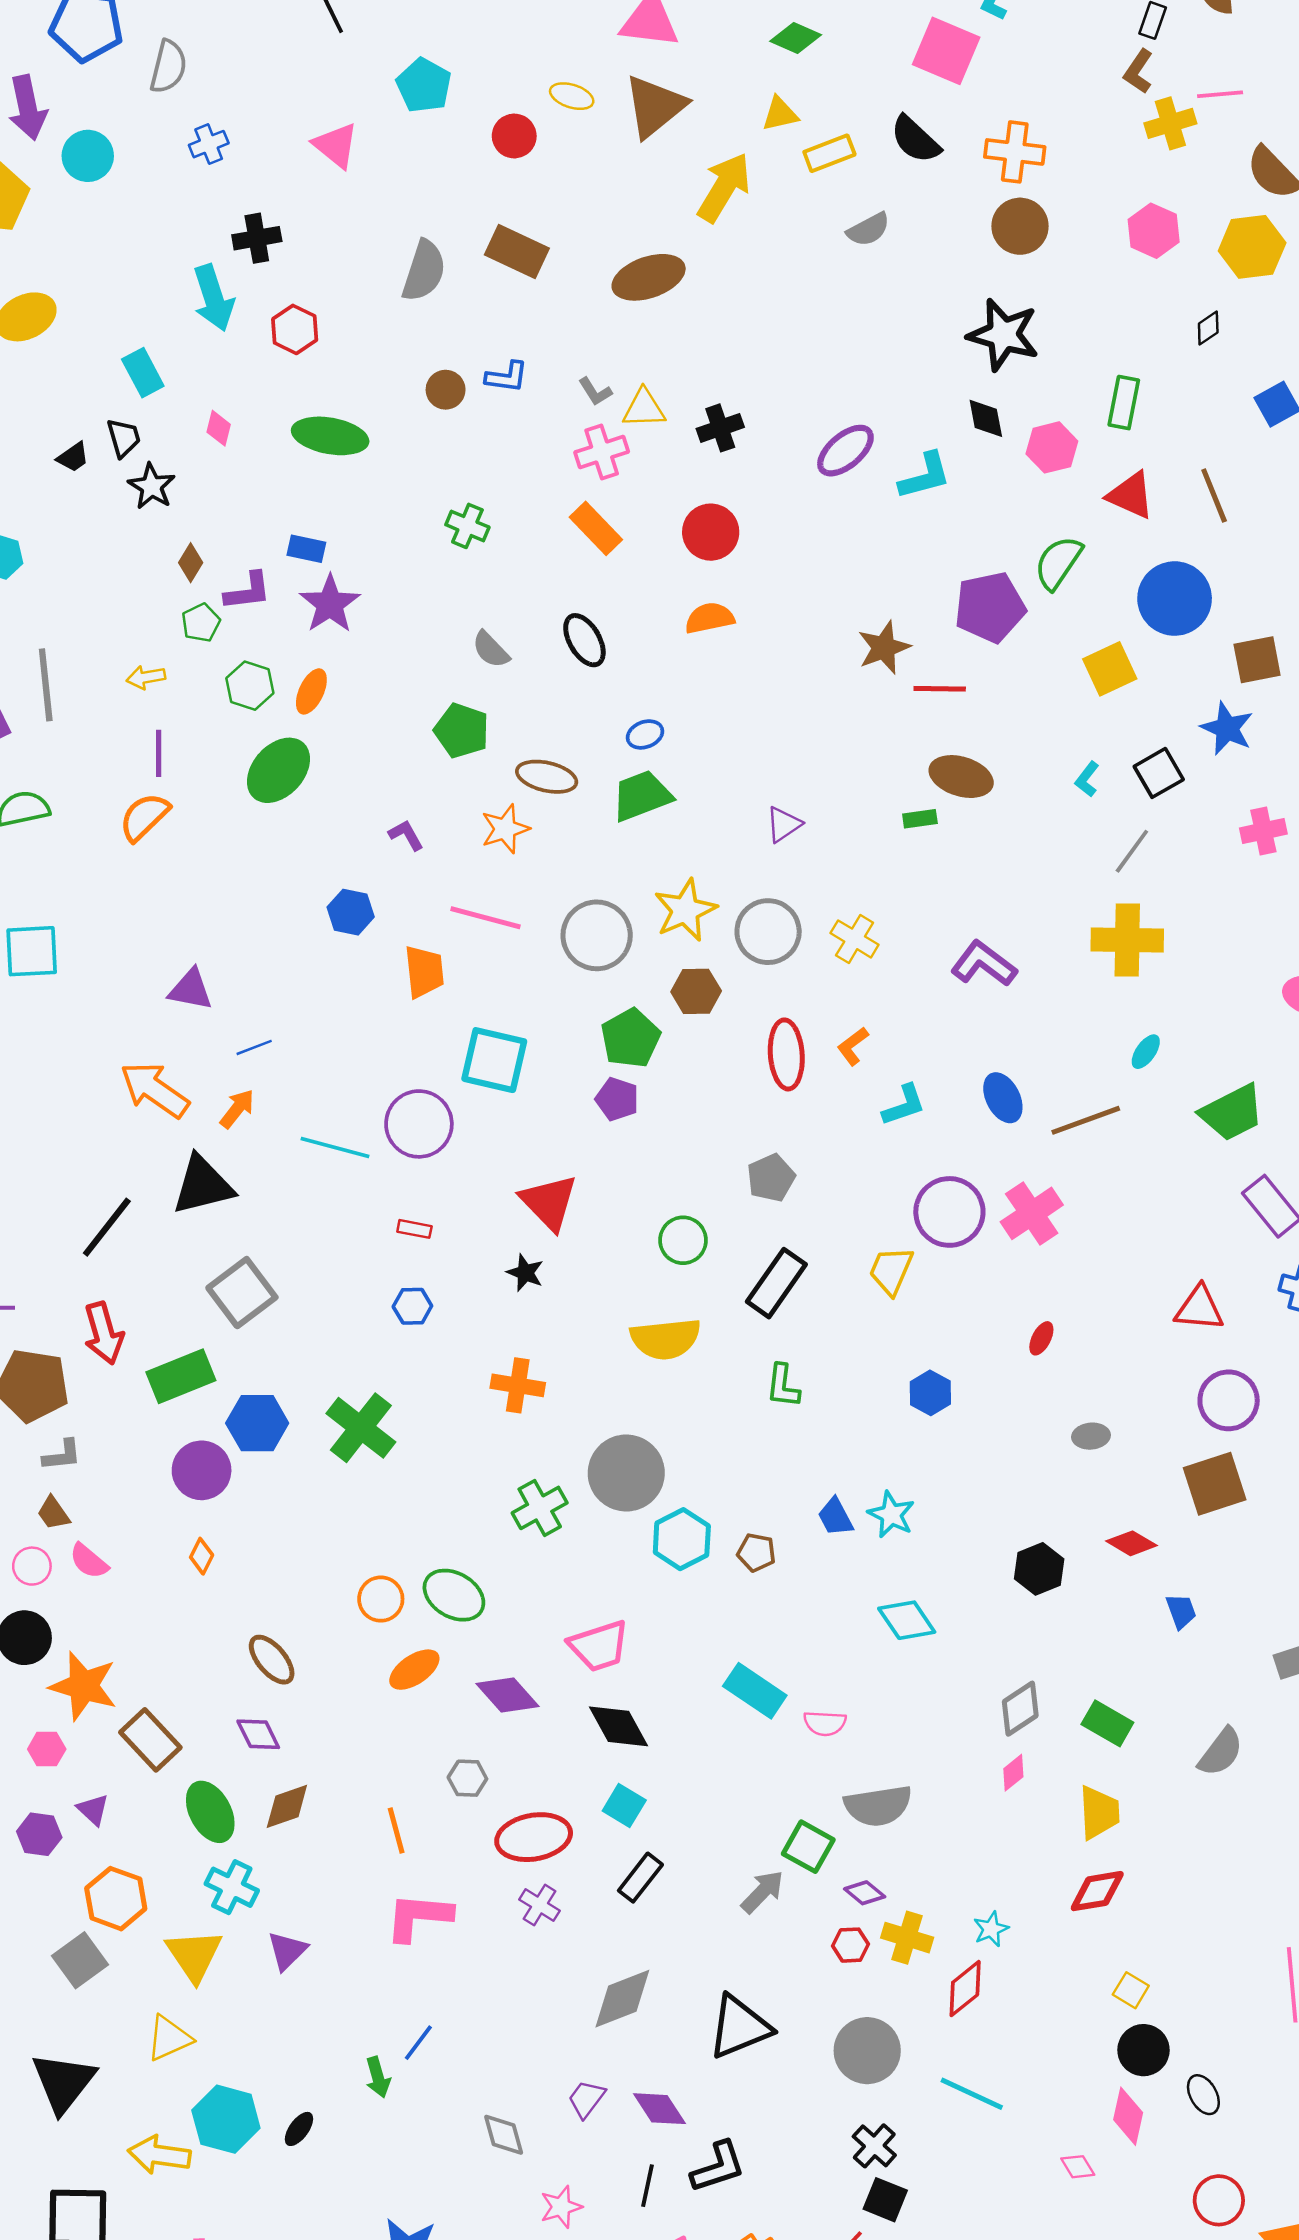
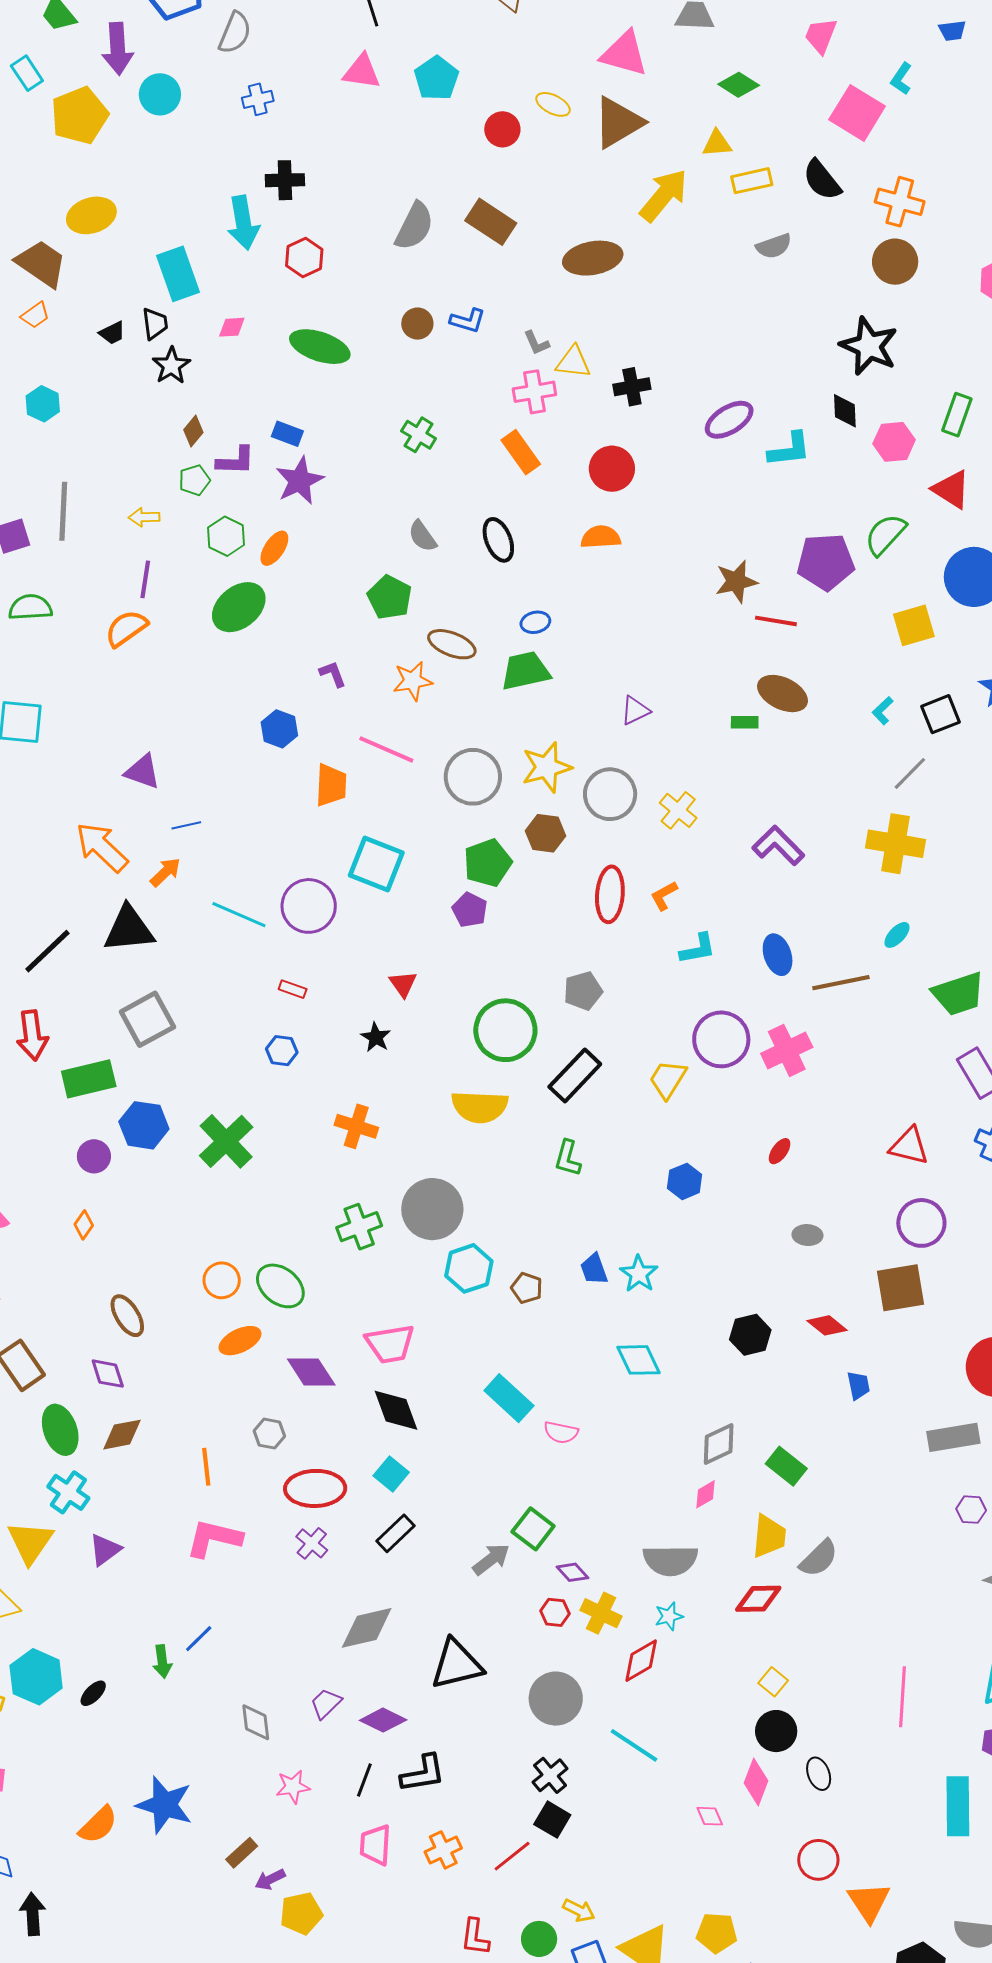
pink triangle: (336, 145) -> (362, 72), moved, turned -39
cyan rectangle: (143, 373) -> (178, 274), size x1.4
pink diamond: (219, 428) -> (232, 327), turned 64
red triangle: (549, 1202) -> (403, 984), size x0.6
green circle: (683, 1240) -> (505, 1030), size x1.6
purple circle: (202, 1470) -> (94, 1156), size x0.7
gray semicircle: (1221, 1752) -> (819, 1558), moved
gray semicircle: (878, 1806) -> (670, 1560), moved
purple diamond: (659, 2109) -> (383, 1720), turned -39

